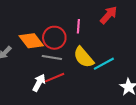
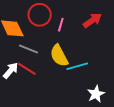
red circle: (54, 38) -> (40, 15), moved
red line: (55, 78) -> (27, 69), turned 42

